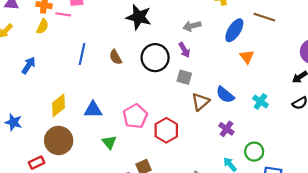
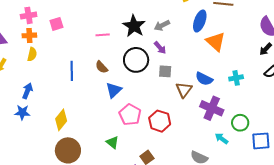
pink line: (63, 14) -> (103, 35), moved
black star: (139, 17) -> (134, 26), moved, turned 30
orange triangle: (247, 57) -> (216, 42), size x1.5
cyan cross: (260, 101) -> (236, 78), turned -32
blue triangle: (93, 110) -> (114, 90), moved, turned -30
blue star: (13, 122) -> (22, 112), moved
purple cross: (226, 129) -> (212, 108), size x1.6

